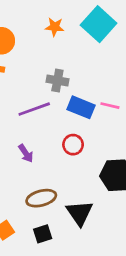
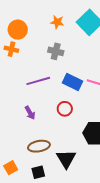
gray cross: (57, 80) -> (56, 51), moved

